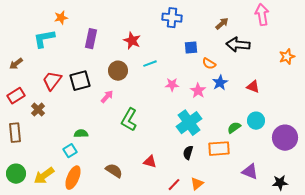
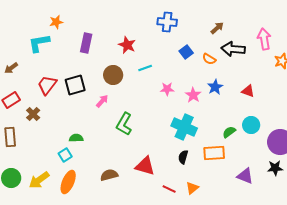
pink arrow: (262, 15) -> (264, 39), moved
blue square: (191, 48) -> (186, 52), turned -32
orange semicircle: (209, 64) -> (209, 59), moved
cyan cross: (189, 123) -> (184, 127), turned -30
red triangle: (150, 162) -> (145, 166), size x1.5
brown semicircle: (114, 171) -> (109, 175), turned -48
black star: (280, 183) -> (275, 168), moved
red line: (174, 185) -> (169, 189), turned 72

